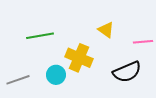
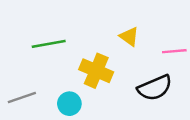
cyan circle: (56, 75) -> (69, 104), moved

